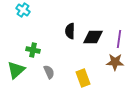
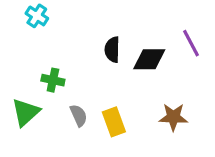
purple line: (119, 39) -> (191, 43), moved, turned -36
brown star: (115, 62) -> (173, 117), moved
yellow rectangle: (83, 78) -> (114, 122), moved

